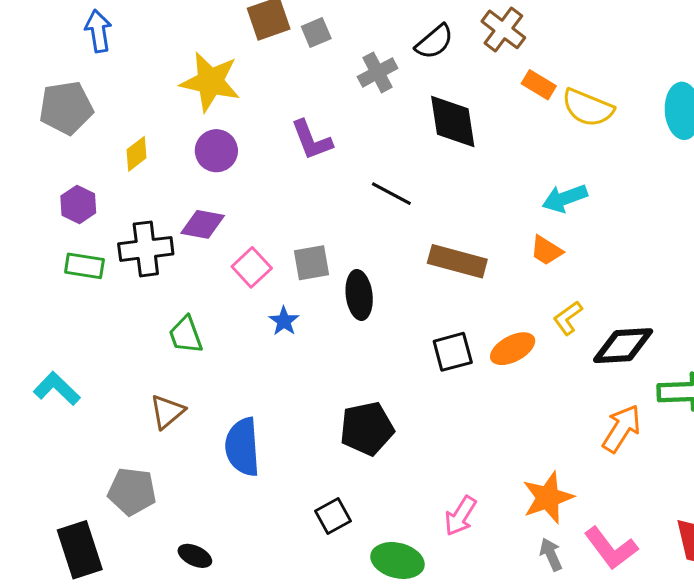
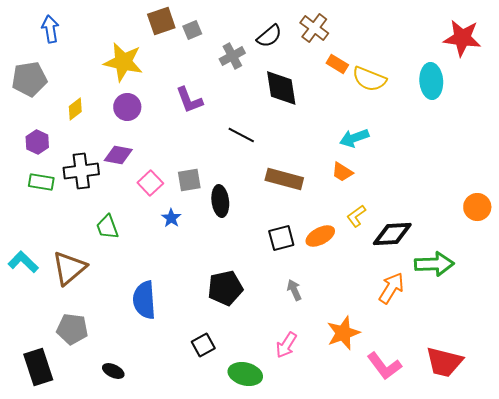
brown triangle: (167, 412) -> (69, 268), moved, size x1.5
gray arrow: (551, 554) -> (294, 290), moved

